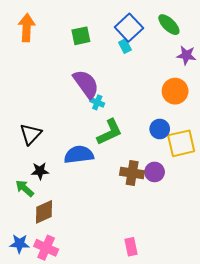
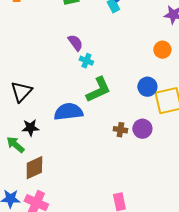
purple semicircle: (86, 84) -> (75, 43), size x0.6
orange circle: (175, 91) -> (162, 50), size x0.7
brown cross: (132, 173) -> (120, 130), size x0.6

